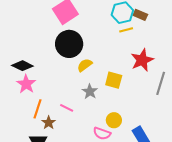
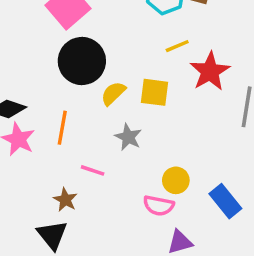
yellow line: (126, 30) -> (177, 46), moved
yellow square: (114, 80) -> (154, 92), moved
orange line: (37, 109) -> (62, 128), moved

